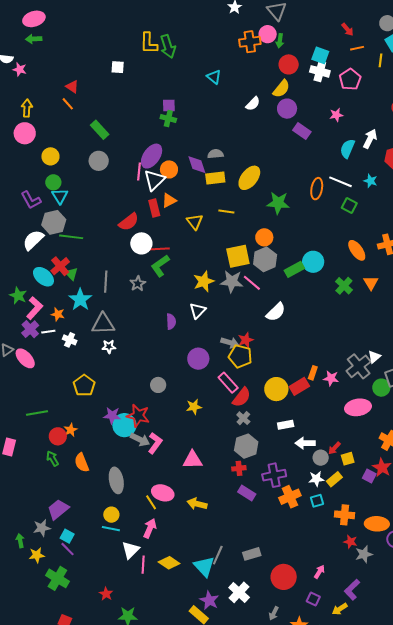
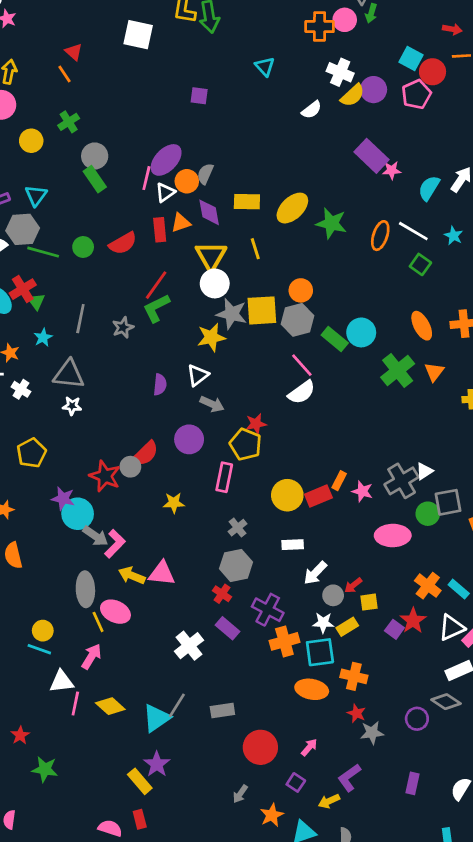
red arrow: (347, 29) -> (452, 29), turned -48
green arrow: (280, 41) -> (371, 13), moved
red circle: (289, 64) -> (433, 72), moved
white square: (118, 67) -> (138, 35), size x1.6
white cross: (320, 71) -> (340, 72), moved
pink pentagon: (350, 79) -> (416, 94), moved
purple circle: (287, 109) -> (374, 90), moved
pink star: (336, 115) -> (392, 170), moved
green cross: (168, 118) -> (69, 122), moved, turned 35
green rectangle: (100, 130) -> (95, 179), moved
purple rectangle: (302, 131) -> (372, 156), size x1.4
gray semicircle: (216, 154) -> (205, 174), moved, turned -70
purple diamond: (197, 165) -> (209, 212), moved
white triangle: (154, 180) -> (165, 192), size x0.7
green circle: (53, 182) -> (83, 247), moved
green star: (278, 203) -> (331, 223), moved
yellow line: (226, 212) -> (255, 249), turned 56
yellow triangle: (195, 222) -> (211, 256), size x1.4
white circle: (141, 243) -> (215, 283), moved
red line: (158, 249) -> (156, 285), turned -60
green rectangle: (294, 269) -> (335, 339), turned 60
gray star: (232, 281) -> (232, 314), moved
pink line: (252, 283) -> (302, 365), moved
green cross: (344, 286) -> (398, 370), size x1.4
cyan star: (80, 300) -> (43, 337), size x0.6
gray arrow: (230, 343) -> (212, 404), moved
pink rectangle: (228, 383) -> (224, 477), turned 45
red semicircle: (242, 397) -> (145, 453), moved
red star: (138, 416) -> (105, 476), moved
white arrow: (305, 443) -> (315, 573), turned -54
red cross: (239, 468) -> (222, 594), turned 32
purple cross: (274, 475) -> (268, 610), turned 30
gray ellipse: (116, 480) -> (85, 589), moved
cyan square: (317, 501) -> (320, 652), size x1.6
yellow arrow: (197, 504) -> (132, 575), moved
orange ellipse: (377, 524) -> (312, 689), moved
white triangle: (131, 550) -> (61, 682), turned 30
cyan triangle: (204, 567) -> (156, 718), turned 30
white cross: (239, 592) -> (189, 646), moved

